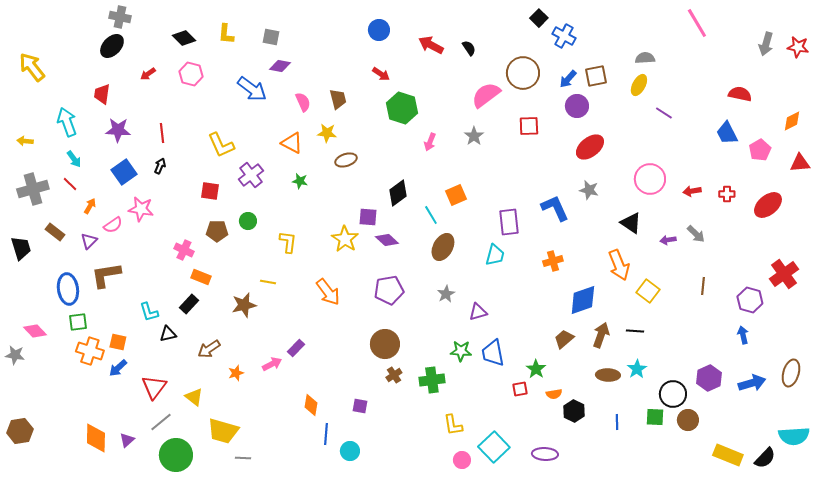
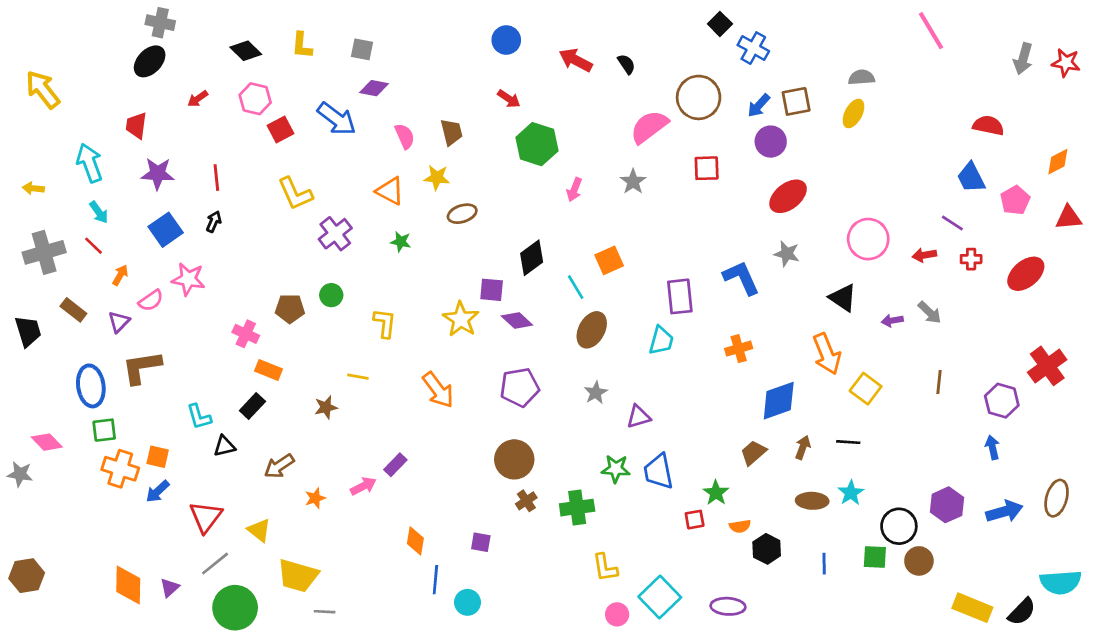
purple line: (664, 113) -> (952, 223), moved
red square: (210, 191) -> (280, 129), moved, turned -36
brown star: (244, 305) -> (326, 407), size x0.7
brown arrow: (601, 335) -> (803, 447), size x0.7

